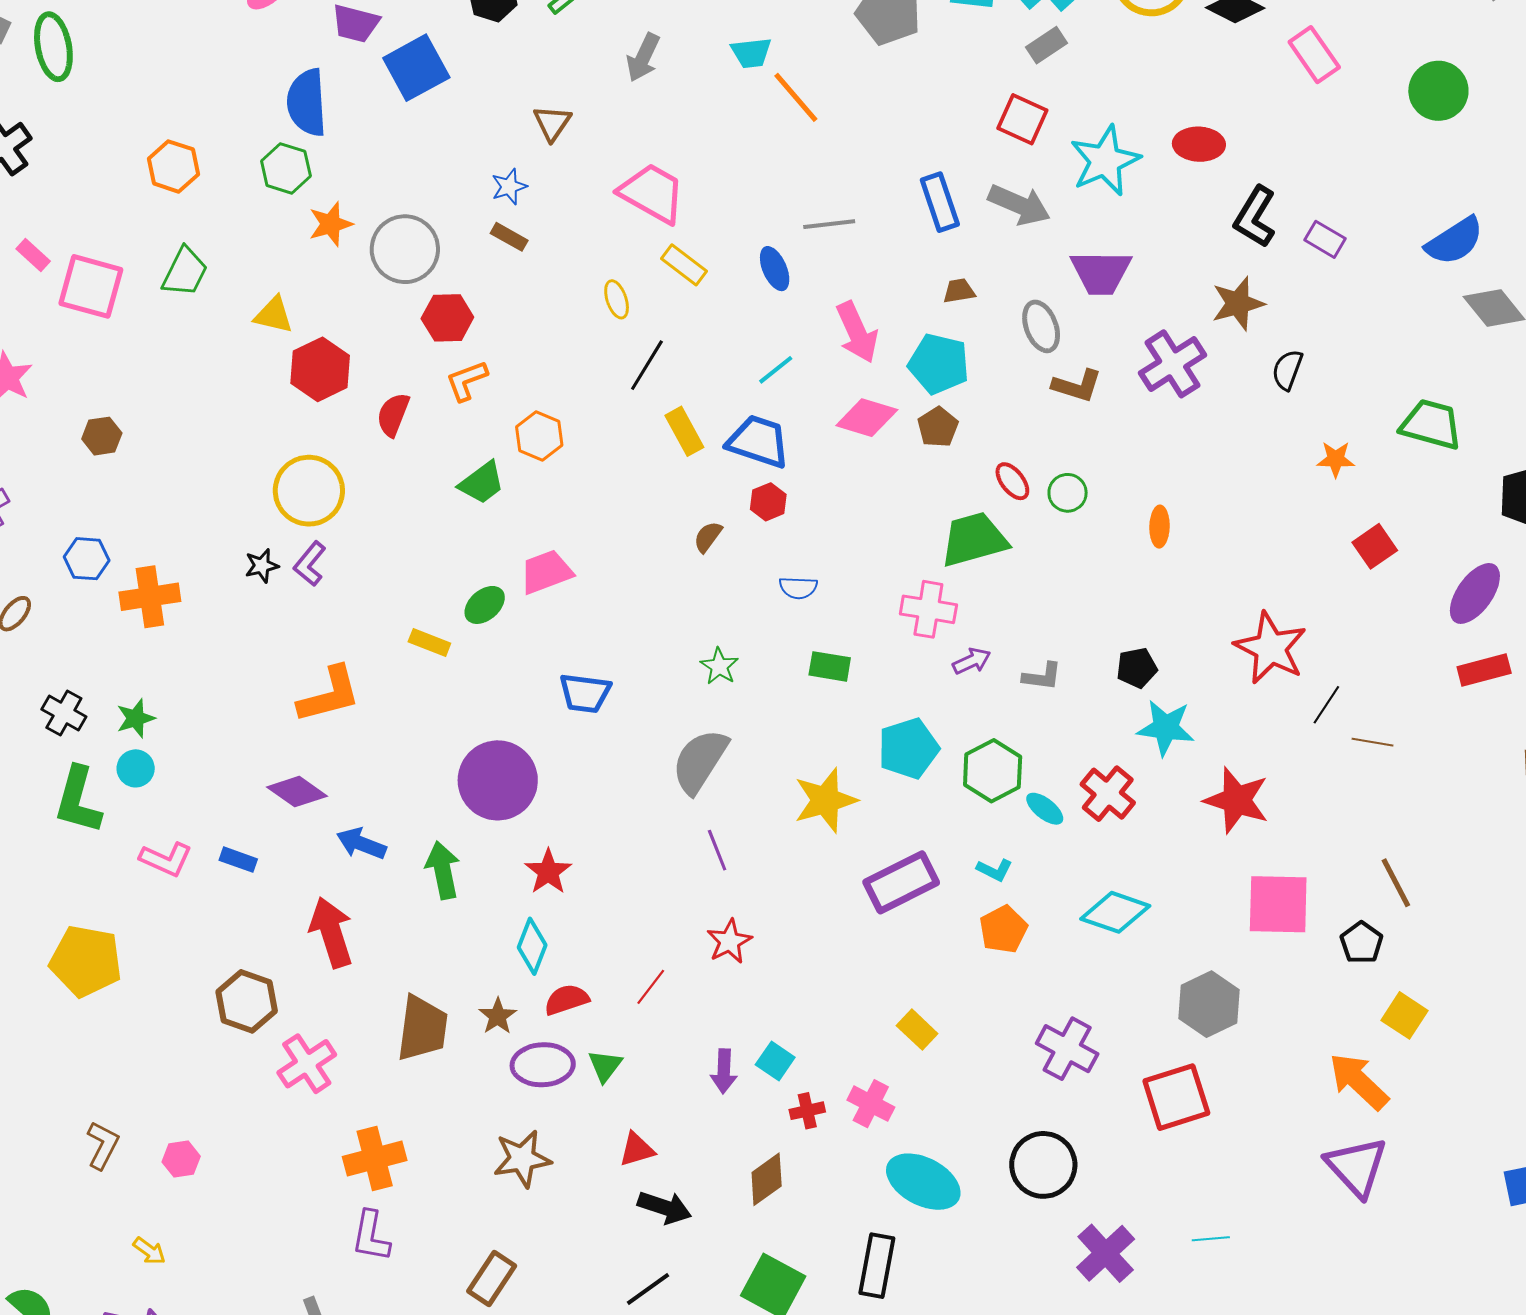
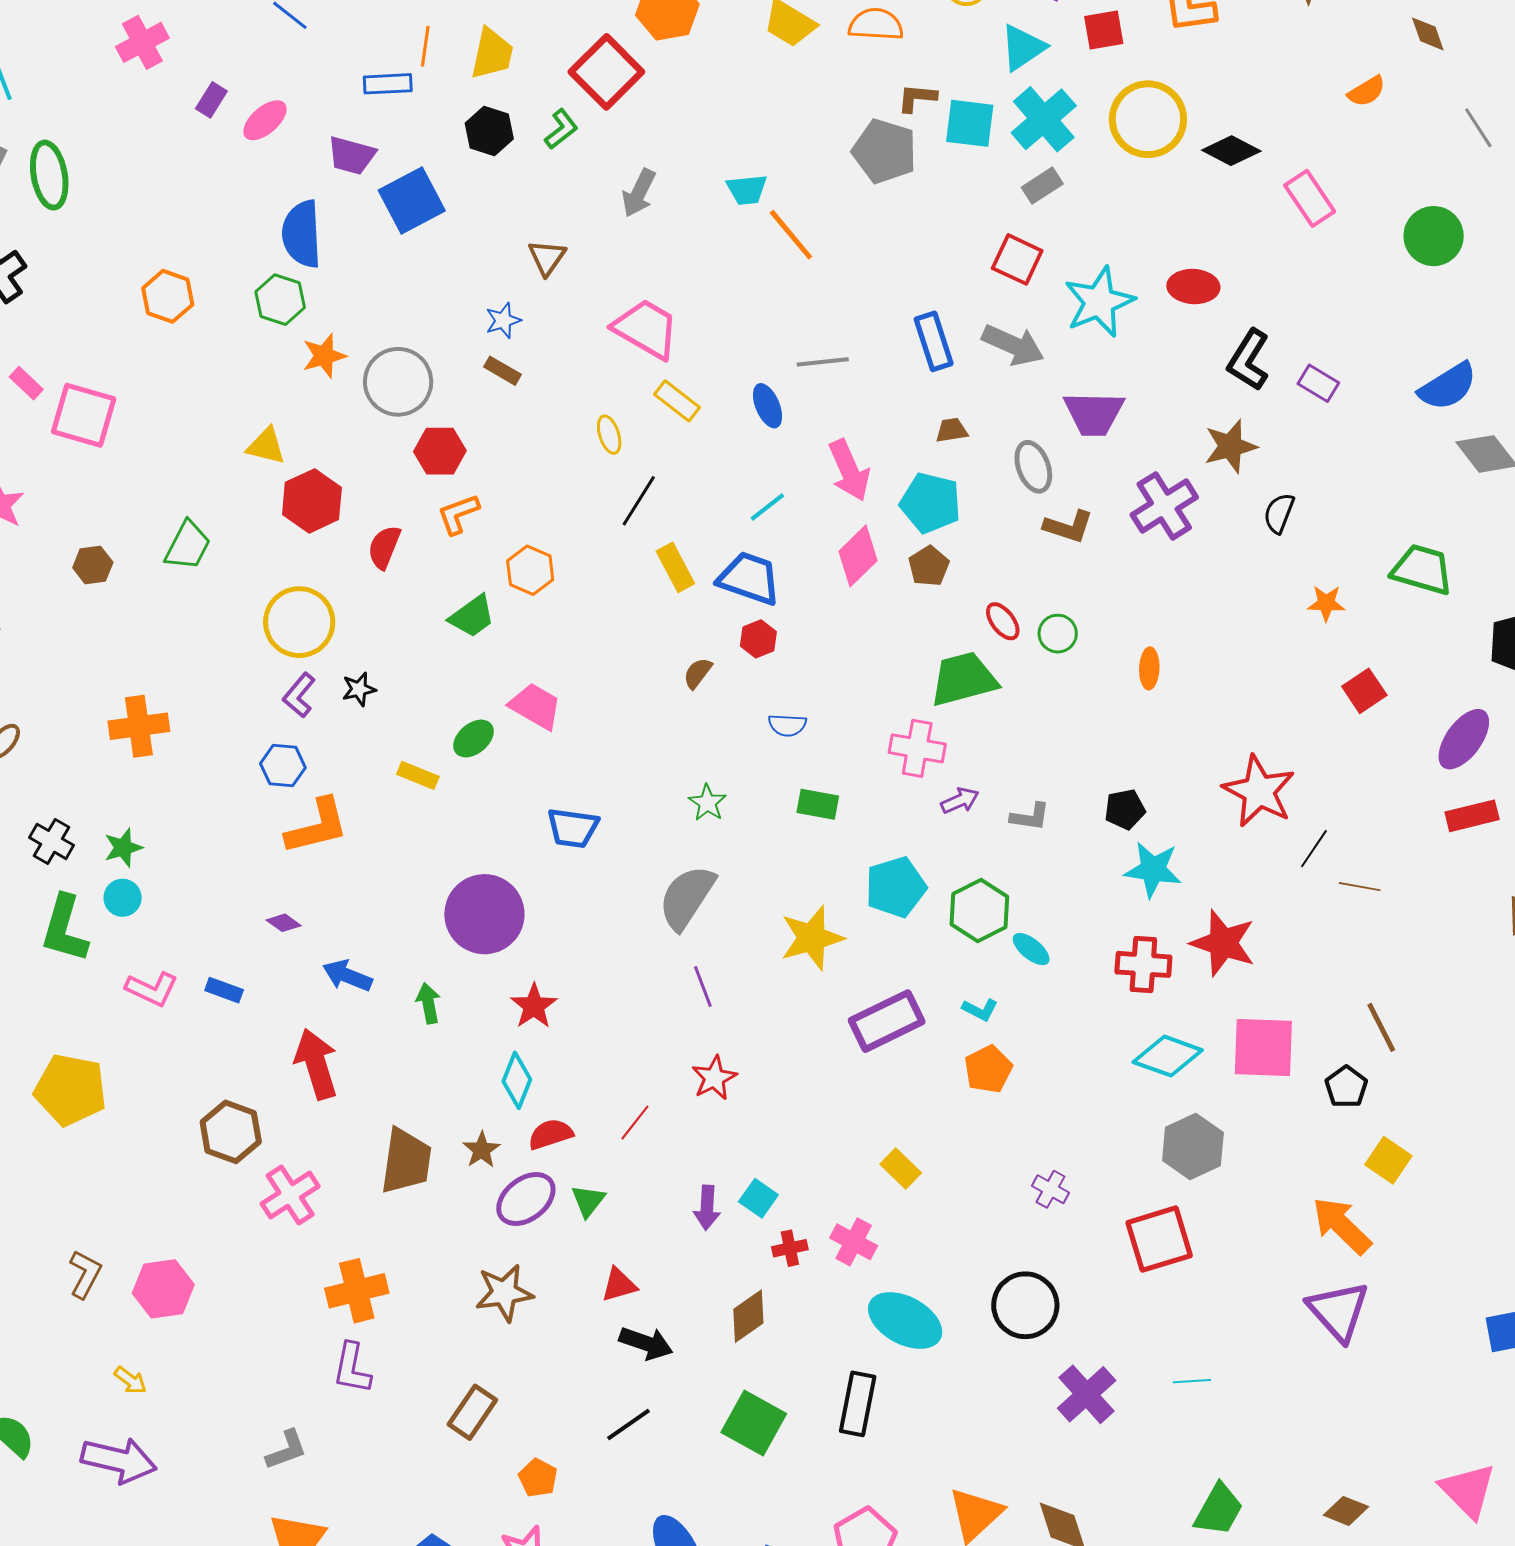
green trapezoid: (185, 272) -> (188, 545), moved
pink diamond: (867, 418) -> (858, 556), turned -62
blue hexagon: (87, 559) -> (283, 766), moved
black star: (262, 566) -> (359, 689), moved
pink trapezoid: (546, 572) -> (535, 706), turned 50
purple diamond: (297, 792) -> (284, 923), size x0.6
red cross: (1108, 794) -> (1143, 964), moved, turned -36
green arrow: (443, 870) -> (428, 1003), size x0.7
cyan diamond: (1115, 912) -> (1168, 1056), moved
purple cross: (1067, 1049) -> (1050, 1189), size x0.6
purple ellipse: (543, 1065) -> (526, 1199), turned -36
pink hexagon: (181, 1159) -> (163, 1289), size x1.6

